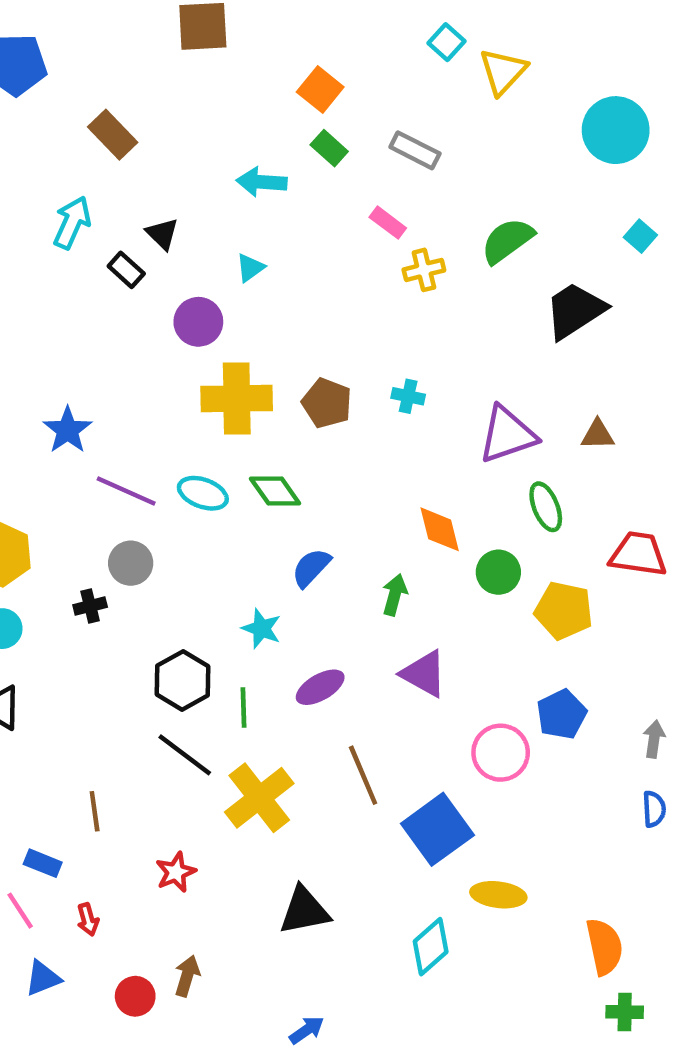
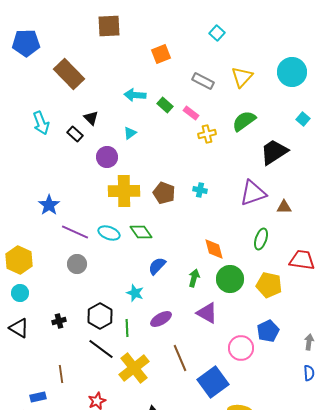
yellow triangle: (503, 71) -> (242, 77), moved
orange square: (320, 89) -> (161, 54), turned 30
brown rectangle: (113, 135) -> (69, 74), size x1.4
green rectangle: (329, 148) -> (165, 105), moved
cyan arrow: (72, 223) -> (41, 123), moved, turned 135
purple triangle: (507, 435) -> (253, 193), moved
green ellipse: (546, 507) -> (261, 239), turned 40
green circle: (498, 572) -> (230, 279), moved, size x1.4
black cross: (90, 606) -> (59, 321), moved
blue rectangle: (43, 863) -> (38, 397), turned -35

